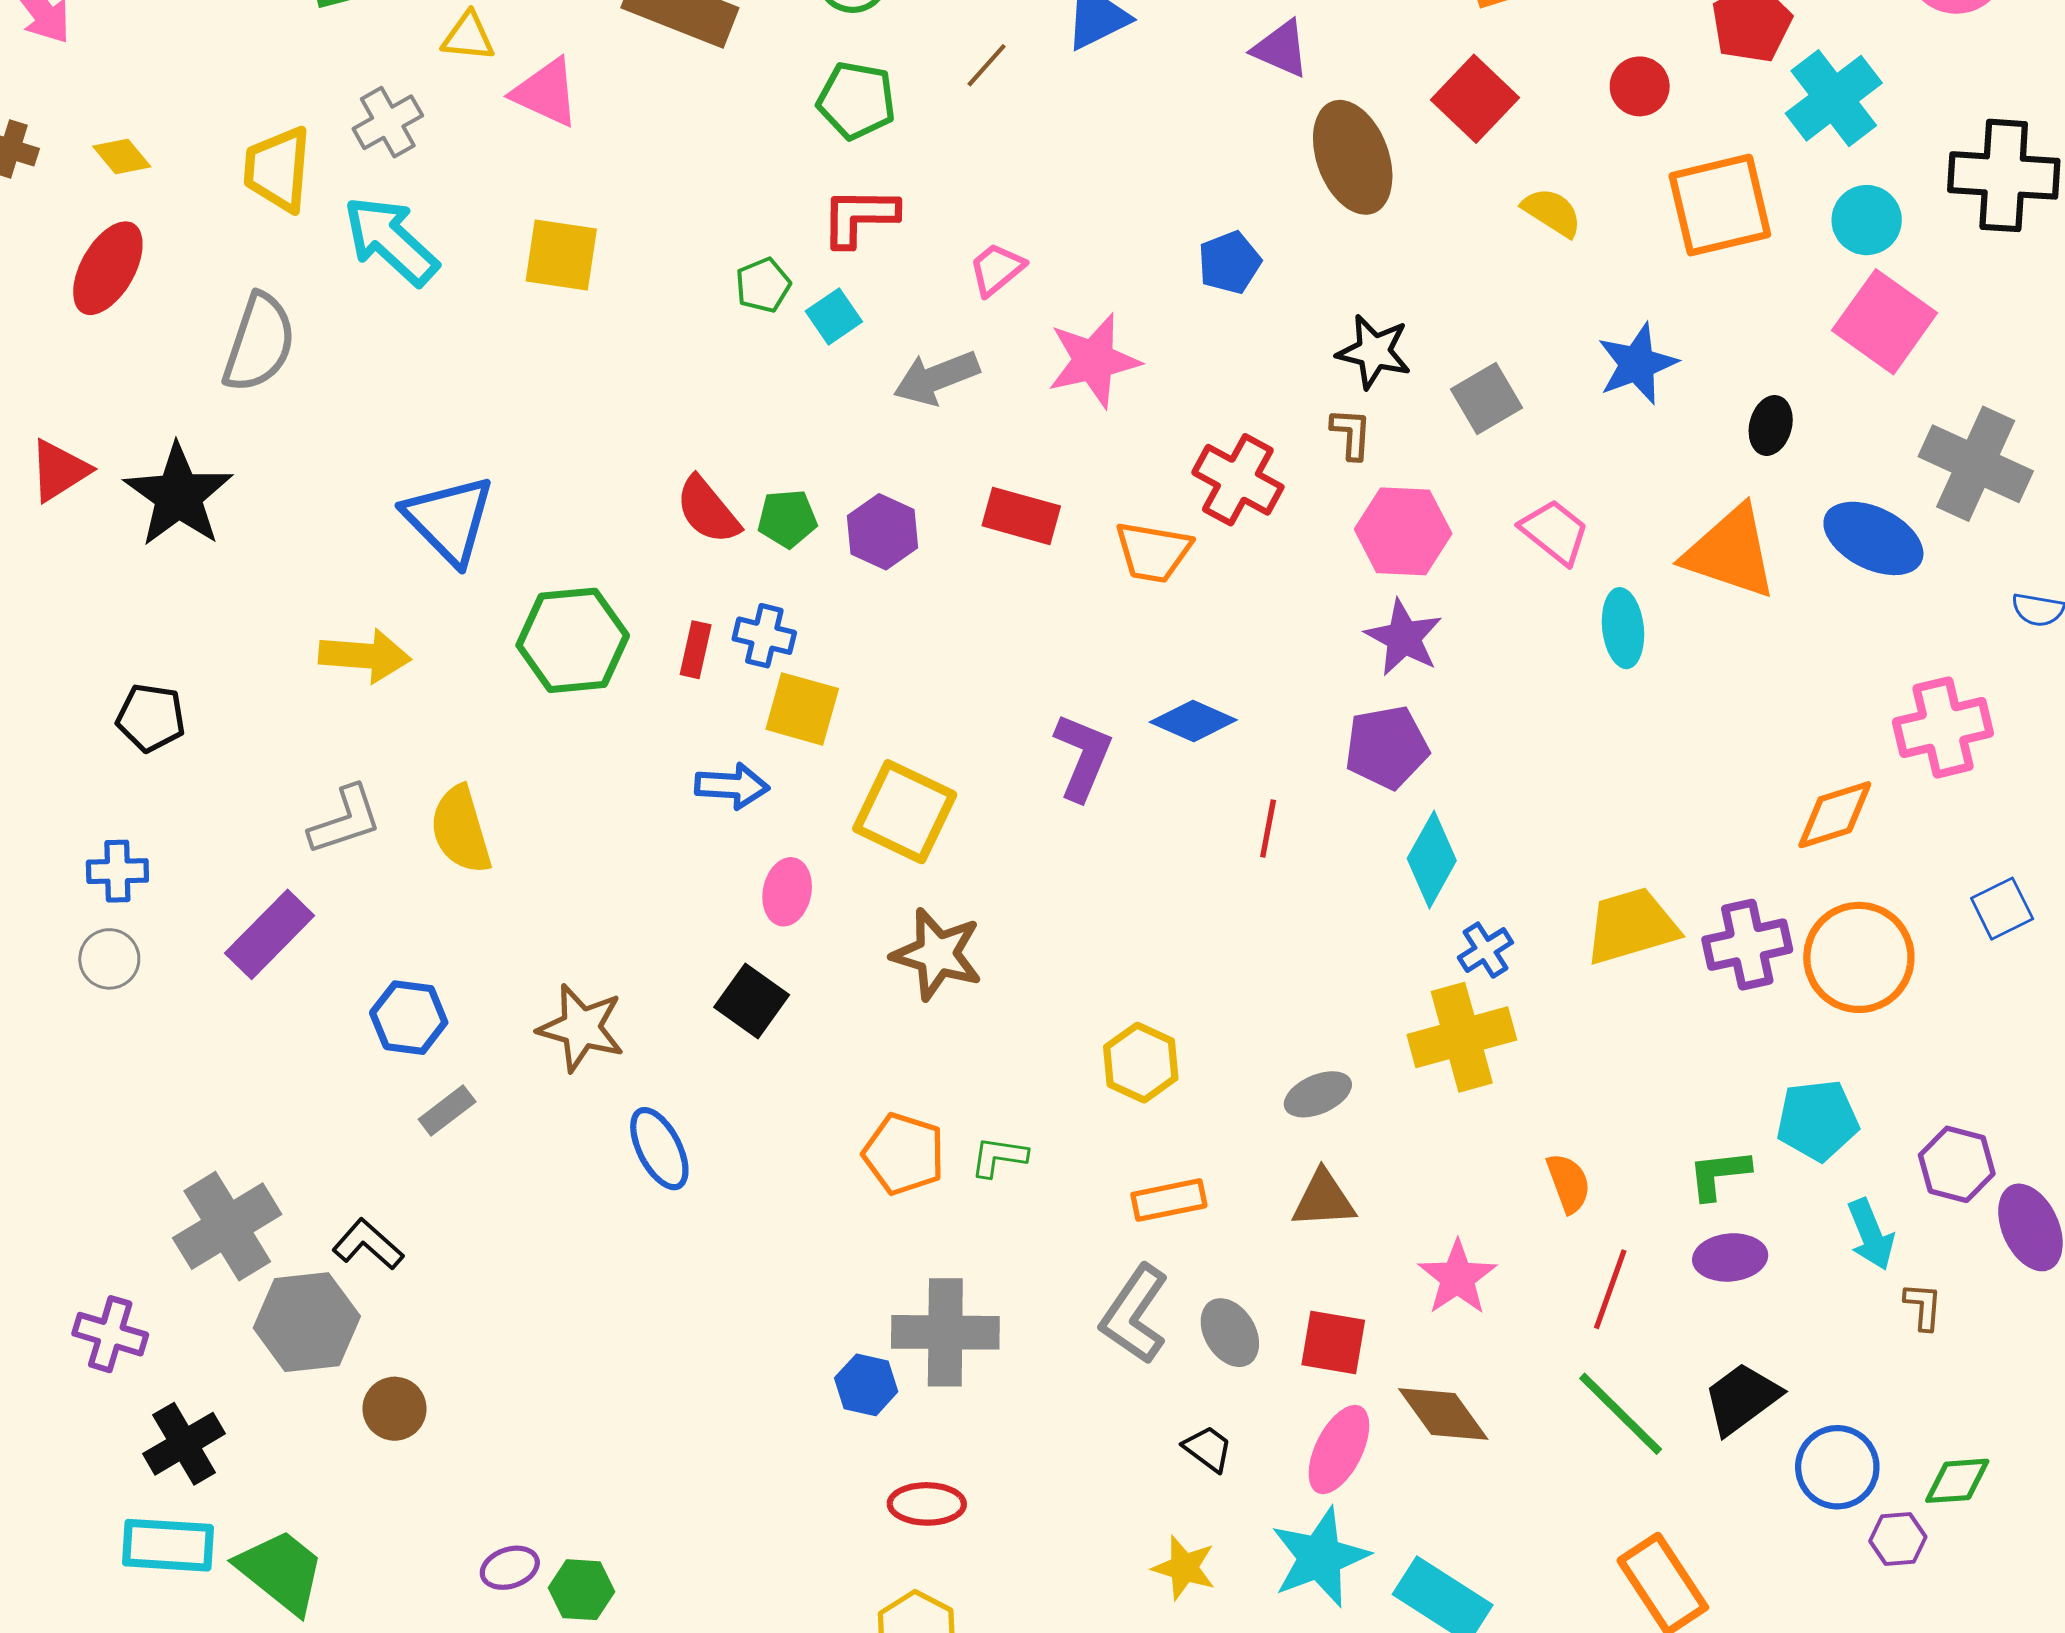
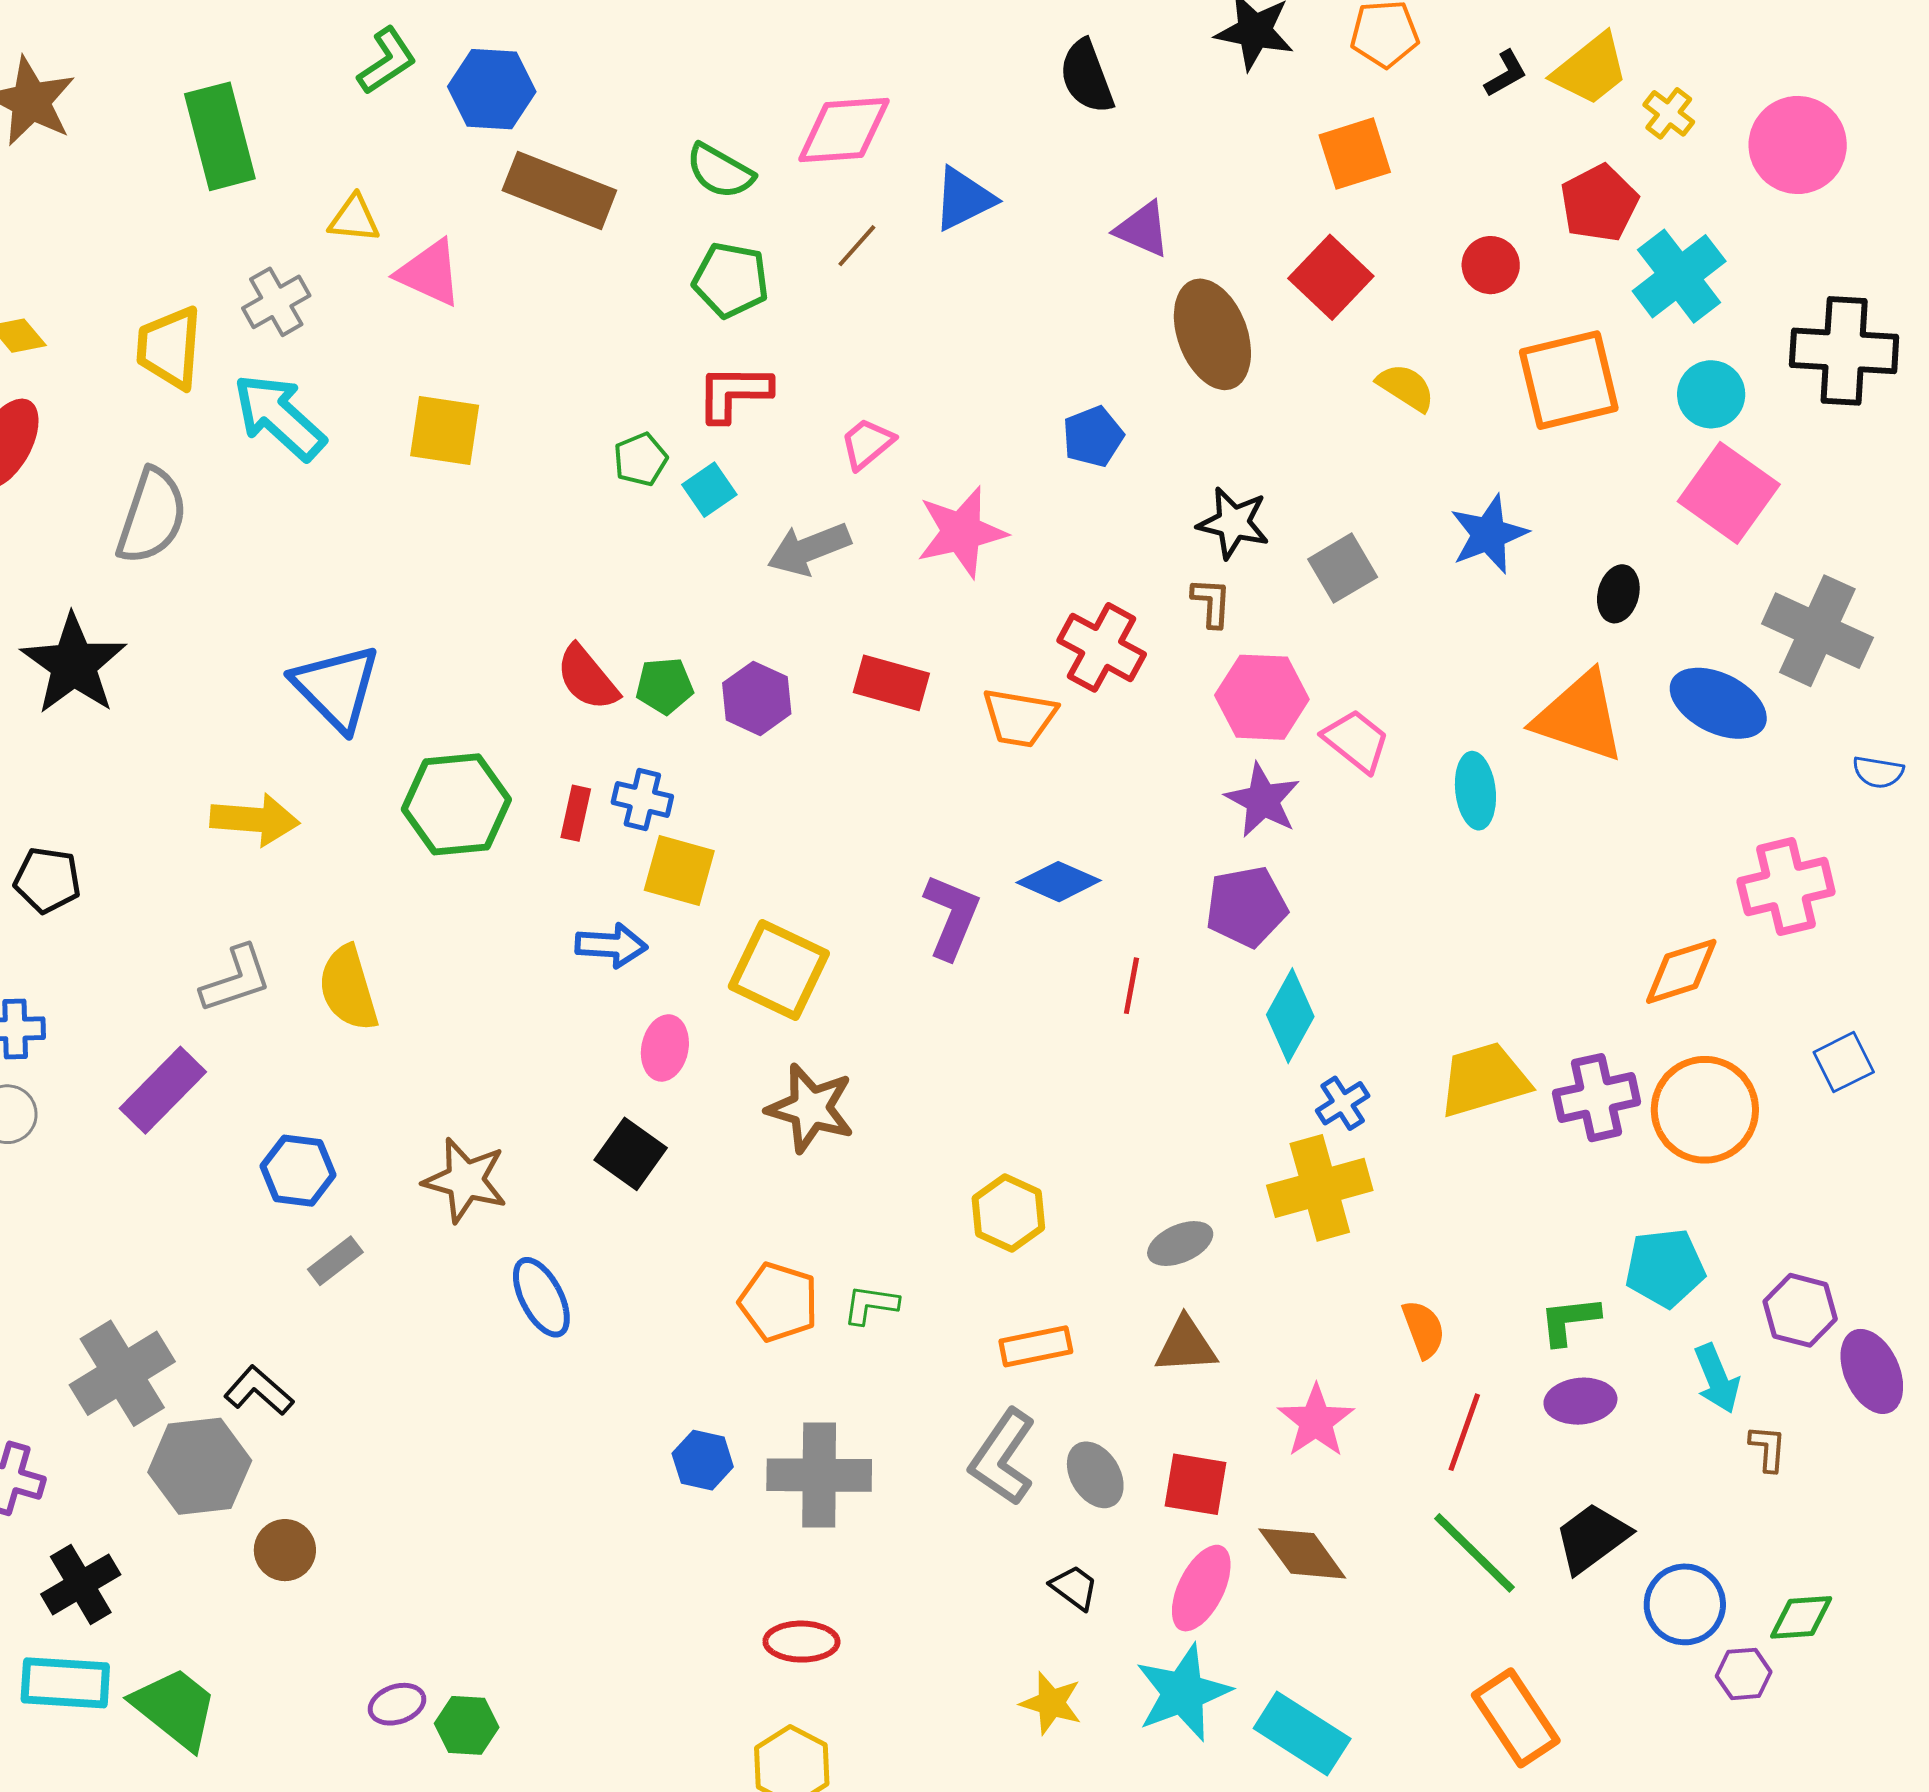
pink trapezoid: (1555, 532) -> (1356, 741), moved
blue hexagon: (866, 1385) -> (703, 1460), moved

